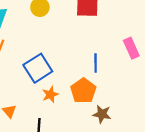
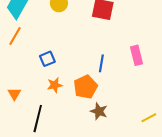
blue square: (38, 68) -> (47, 59), size x0.6

